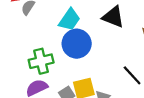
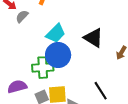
green cross: (41, 61) -> (43, 68), moved

